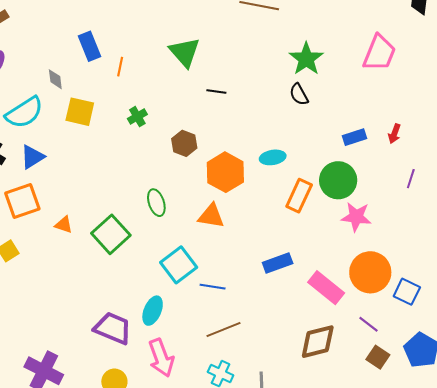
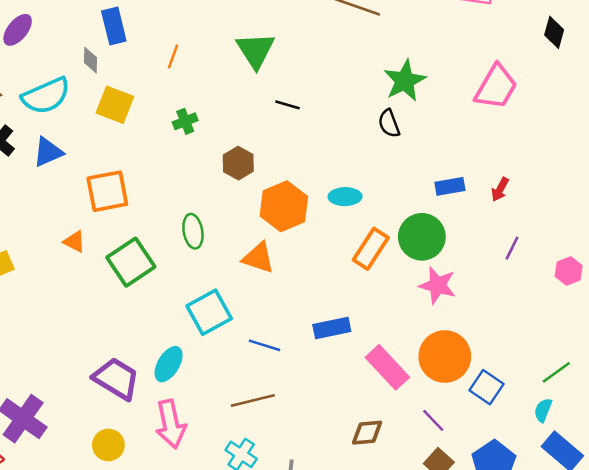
blue rectangle: (90, 46) -> (114, 26), moved
orange square: (22, 201) -> (107, 191), moved
blue line: (213, 287) -> (265, 345), moved
brown diamond: (318, 342) -> (367, 433), size x0.7

